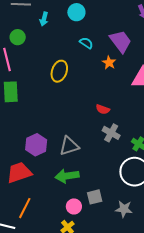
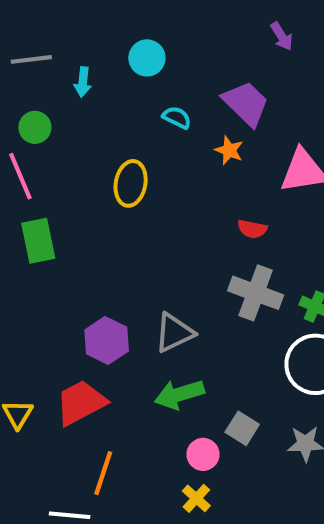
red semicircle: (103, 109) -> (252, 229), moved
gray cross: (111, 133) -> (256, 293), size x1.4
gray square: (95, 197) -> (242, 428), turned -35

